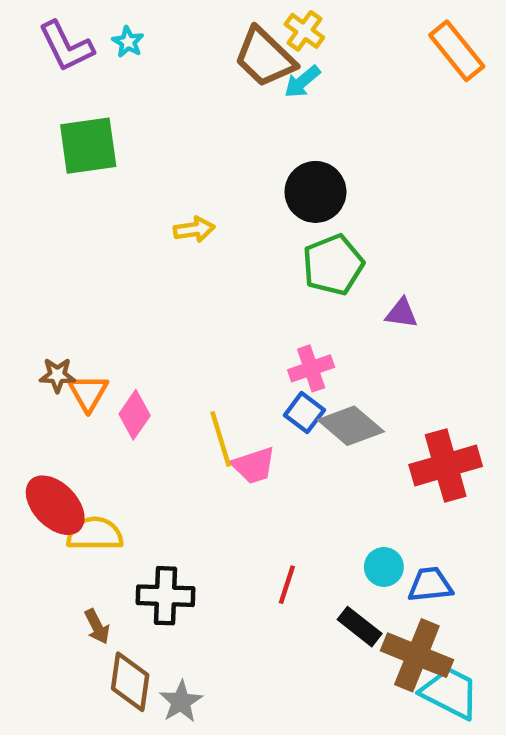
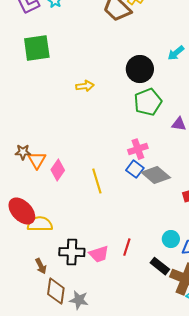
cyan arrow: (302, 82) -> (176, 53), moved
pink trapezoid: (254, 465) -> (99, 254), moved
gray star: (181, 702) -> (79, 300), turned -30

